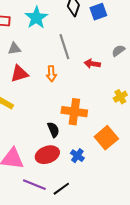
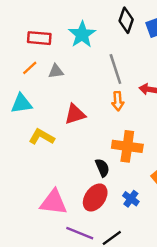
red triangle: (19, 74) -> (75, 114), moved
orange arrow: (51, 74) -> (118, 101), moved
red ellipse: (47, 155) -> (95, 197), turned -35

